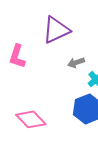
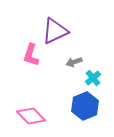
pink L-shape: (17, 56) -> (31, 55), moved

